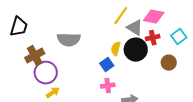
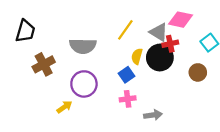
yellow line: (121, 16) -> (125, 30), moved
red cross: (153, 38) -> (170, 44), moved
purple circle: (46, 73) -> (84, 84), moved

